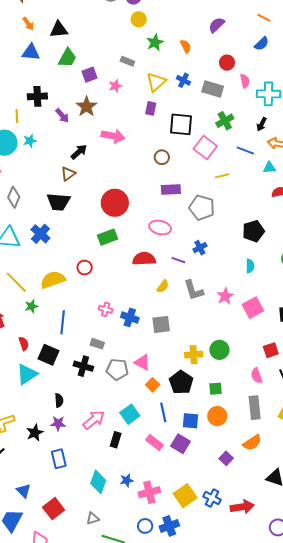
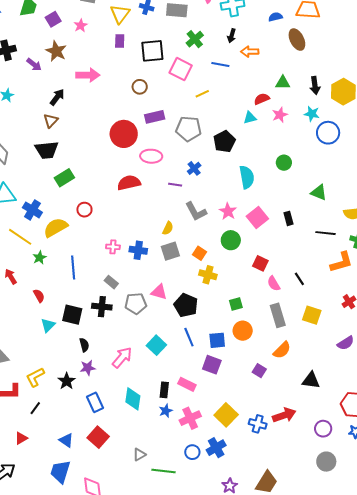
cyan triangle: (269, 168) -> (250, 118), moved
red circle: (115, 203) -> (124, 134), moved
black pentagon: (253, 231) -> (224, 141), moved
blue cross: (40, 234) -> (32, 210), moved
green rectangle: (108, 237) -> (64, 178), moved
red semicircle: (144, 259) -> (129, 183), moved
cyan semicircle: (250, 266) -> (247, 177), size x1.6
yellow semicircle: (163, 286) -> (168, 228), moved
gray rectangle: (97, 344) -> (111, 282), turned 32
green circle: (219, 350) -> (231, 240), moved
red square: (271, 350) -> (260, 263), moved, turned -35
black square: (49, 355) -> (72, 315), moved
yellow cross: (194, 355) -> (208, 275), turned 30
cyan triangle: (27, 374) -> (48, 325), size x0.7
black pentagon: (181, 382) -> (186, 305), moved
orange square: (153, 385) -> (200, 253), moved
black rectangle: (116, 440) -> (164, 390), moved
pink rectangle: (154, 443) -> (187, 384), moved
cyan diamond: (98, 482) -> (133, 399), moved
blue cross: (212, 498) -> (258, 424), moved
red square: (54, 509) -> (98, 437), moved

